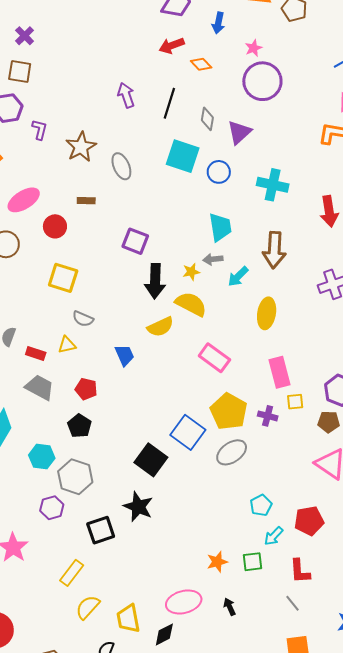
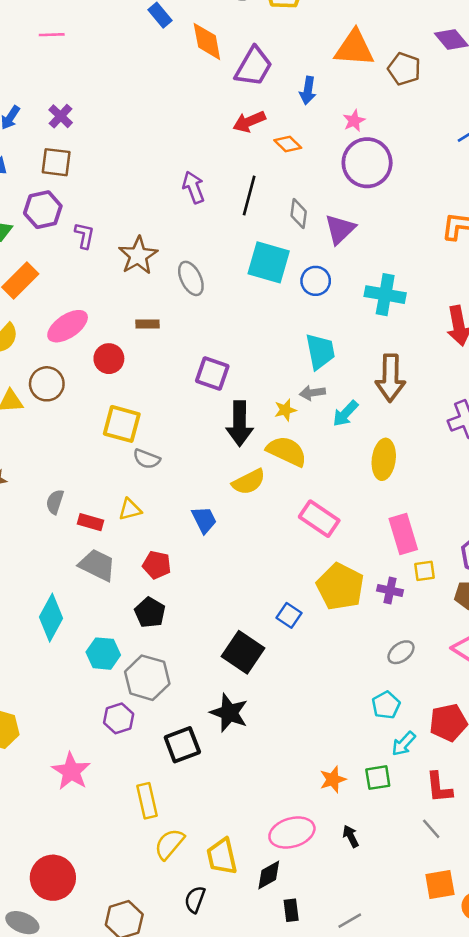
gray semicircle: (83, 319) -> (147, 459), moved
blue square: (188, 432) -> (289, 615), size x0.6
gray ellipse: (232, 452) -> (401, 652), moved, size x0.7
yellow rectangle: (72, 573) -> (147, 801), turned -48

